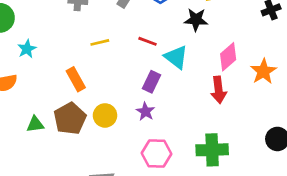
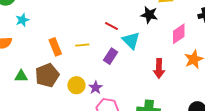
yellow line: (100, 42) -> (82, 45), moved
pink diamond: (228, 57) -> (179, 34), moved
purple star: (145, 112) -> (96, 88), moved
yellow circle: (105, 115) -> (76, 85), moved

